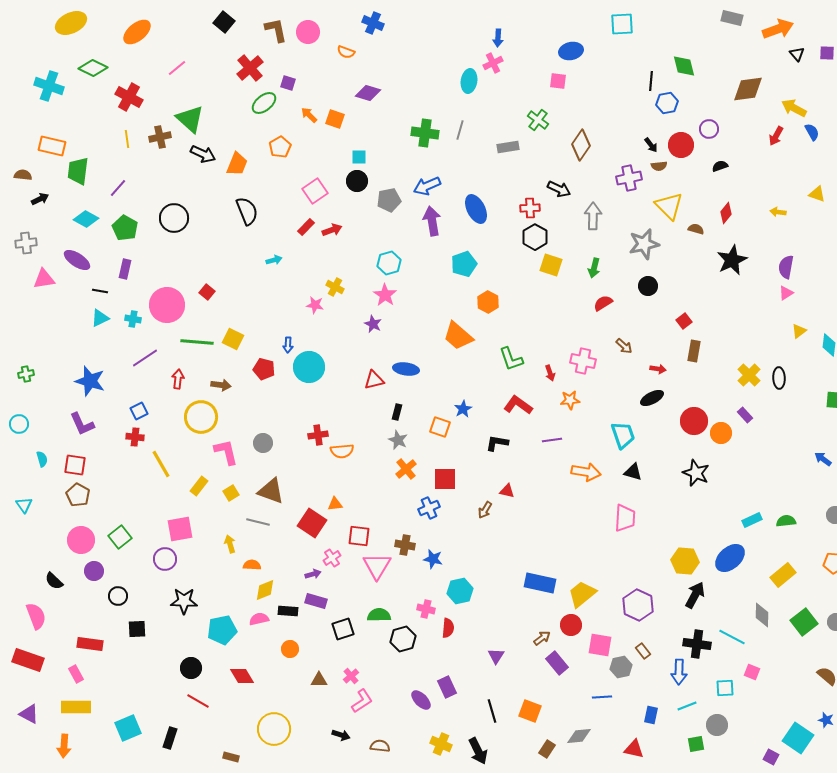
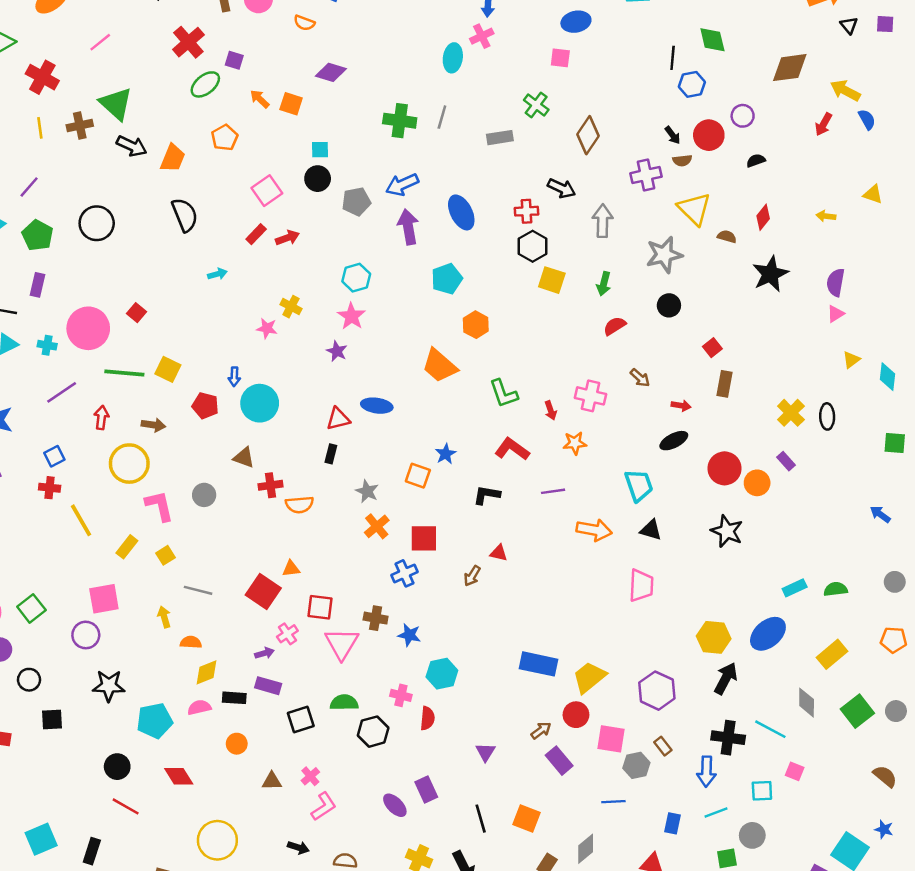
black rectangle: (397, 412) -> (331, 454), moved
brown triangle: (271, 491) -> (244, 458), moved, size x0.7
gray diamond: (579, 736) -> (586, 849), turned -35

